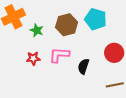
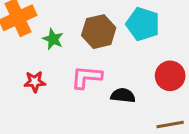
red star: (33, 58) -> (35, 82), moved
black semicircle: (83, 66) -> (123, 96), turned 77

